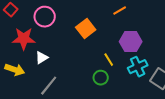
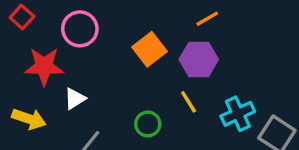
purple hexagon: (131, 42) -> (199, 59), moved
green circle: (101, 78) -> (148, 124), moved

